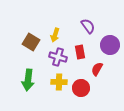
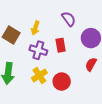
red semicircle: (97, 69) -> (91, 64), moved
yellow cross: (59, 82) -> (39, 75), turned -35

